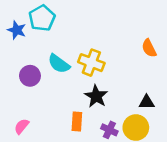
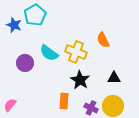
orange semicircle: (149, 48) -> (103, 40), moved
black triangle: (147, 102) -> (114, 78), moved
pink semicircle: (22, 126) -> (10, 105), moved

